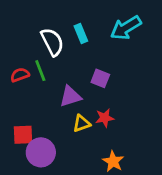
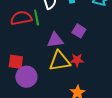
red semicircle: (20, 75) -> (21, 18), size x1.5
yellow triangle: (82, 123) -> (60, 61), size x1.6

